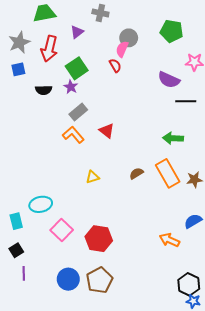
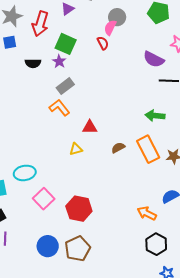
green square: (77, 68) -> (66, 44), turned -35
red triangle: (107, 131) -> (90, 127), moved, turned -42
black hexagon: (189, 284) -> (156, 244), moved

